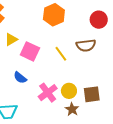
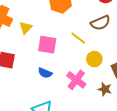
yellow triangle: (11, 39) -> (26, 28), moved
yellow circle: (69, 91) -> (94, 59), moved

